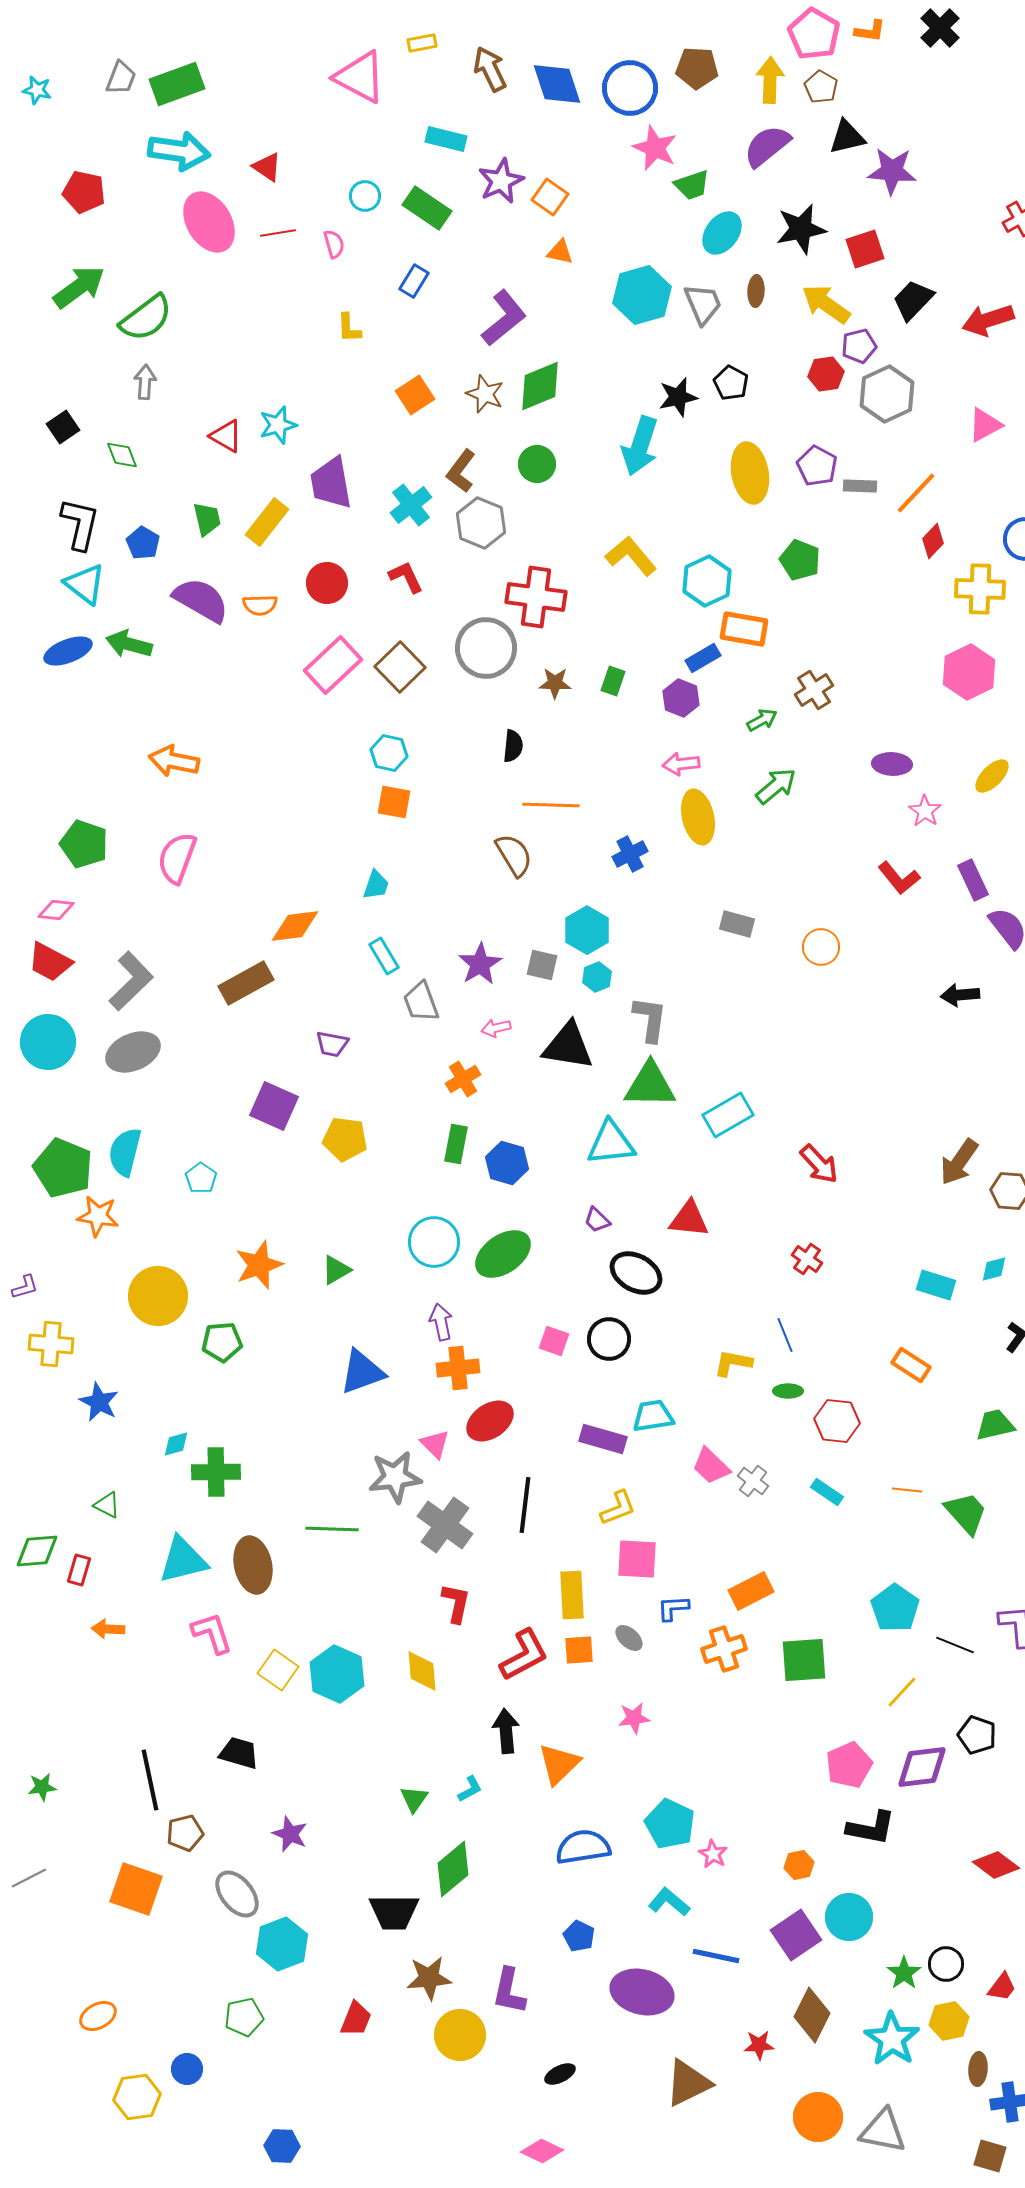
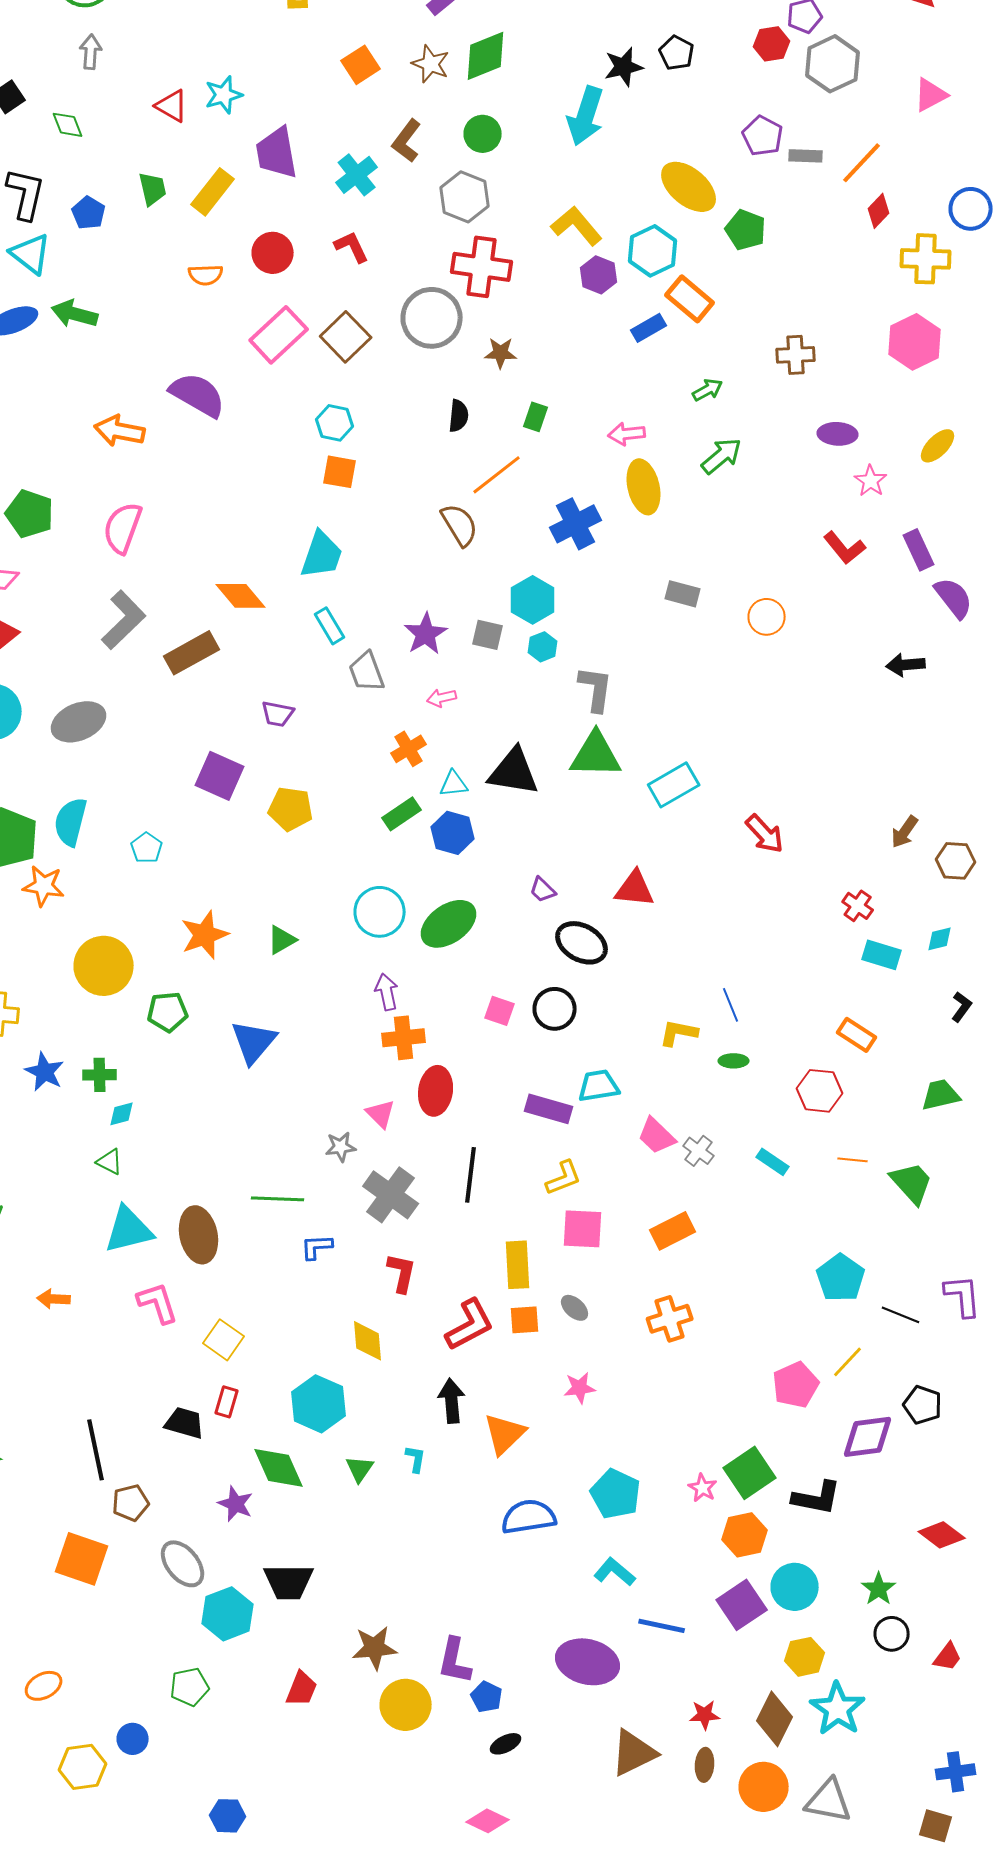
yellow ellipse: (750, 473) -> (689, 187), moved, turned -40
gray hexagon: (481, 523) -> (465, 197), moved
purple semicircle: (201, 600) -> (198, 395), moved
orange rectangle: (744, 629) -> (690, 299), turned 30
green rectangle: (613, 681) -> (536, 417), moved
brown cross: (814, 690) -> (796, 355), moved, turned 30
purple hexagon: (681, 698) -> (599, 275), moved
orange line: (551, 805) -> (497, 475), turned -40
blue cross: (630, 854) -> (576, 524), size x1.4
cyan trapezoid: (376, 885) -> (322, 555), size x1.6
orange diamond: (295, 926) -> (241, 596), turned 57
gray L-shape: (131, 981) -> (124, 620), moved
black triangle: (568, 1046) -> (514, 772), moved
cyan triangle: (611, 1143) -> (454, 784), moved, size x0.6
green rectangle: (456, 1144) -> (402, 814), turned 45
brown arrow: (959, 1162) -> (905, 832), size x0.7
red cross: (807, 1259) -> (858, 906), moved
blue triangle: (362, 1372) -> (254, 1042), moved, turned -30
red ellipse: (490, 1421) -> (436, 1091), turned -48
red hexagon: (837, 1421) -> (820, 1091), moved
green cross: (216, 1472) -> (100, 1075), moved, size x0.7
gray star: (395, 1477) -> (341, 1147), size x0.6
green triangle: (107, 1505) -> (110, 1162), moved
red rectangle: (79, 1570) -> (227, 1402), moved
orange rectangle: (751, 1591) -> (673, 1231), moved
blue L-shape: (673, 1608) -> (317, 1247), moved
green square: (804, 1660) -> (750, 1473), moved, turned -30
cyan hexagon: (337, 1674) -> (319, 1404), moved
pink pentagon: (849, 1765) -> (796, 1385), moved
cyan L-shape: (470, 1789) -> (416, 1459), turned -52
pink star: (713, 1854) -> (703, 1488), moved
orange hexagon: (799, 1865) -> (745, 1535), size x1.5
green diamond: (453, 1869) -> (279, 1468), moved, turned -74
black trapezoid: (394, 1912) -> (289, 1582), moved
blue pentagon: (579, 1936) -> (487, 1697), moved
green star: (904, 1973) -> (879, 1589), moved
brown diamond: (812, 2015) -> (775, 1719), moved
yellow hexagon: (949, 2021) -> (805, 1657), moved
brown ellipse: (978, 2069) -> (705, 1765), moved

